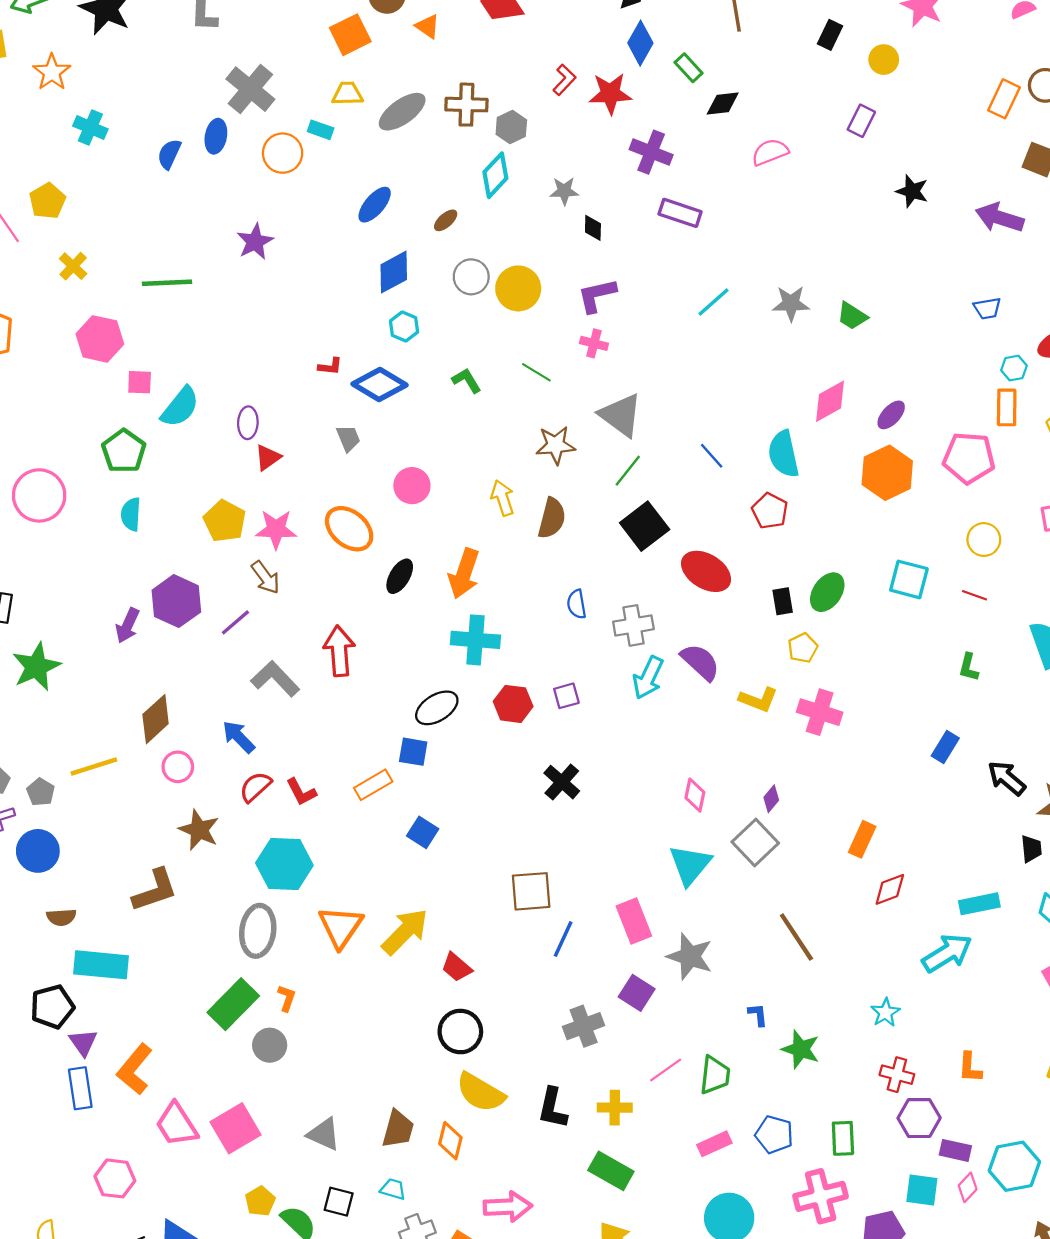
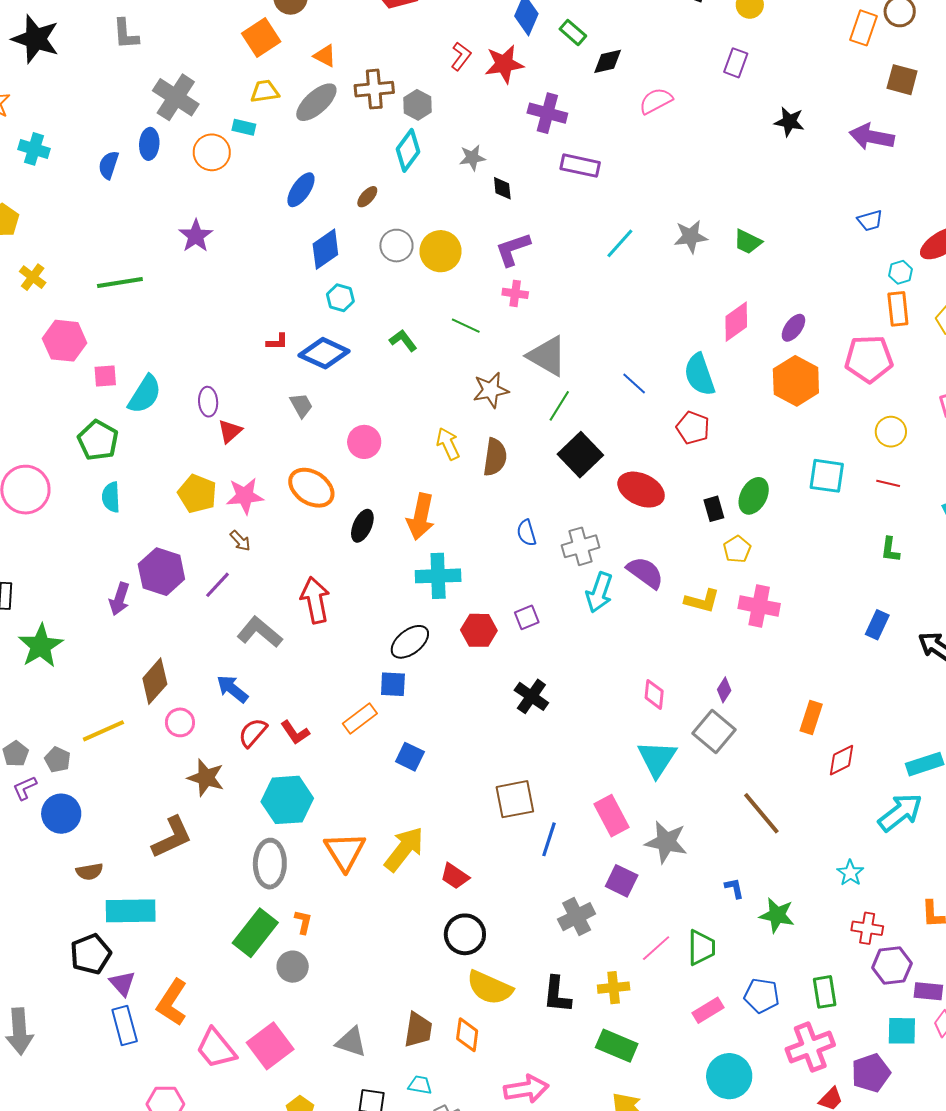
orange triangle: (428, 26) -> (325, 56), moved
brown arrow: (266, 577) -> (240, 541), size x0.7

